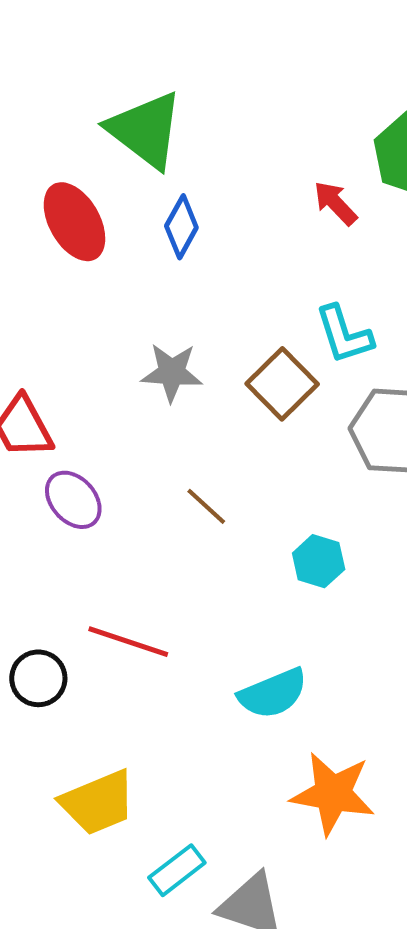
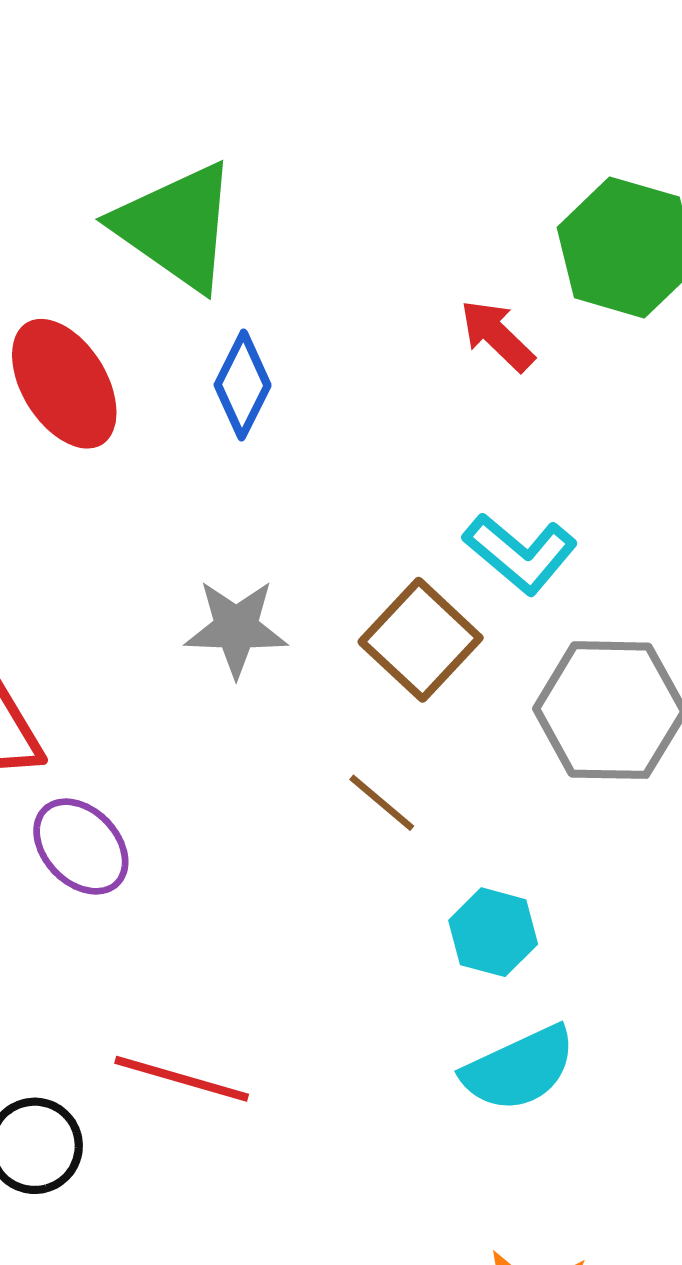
cyan L-shape: (344, 335) -> (520, 553), turned -30
brown line: (206, 506) -> (382, 803), moved
cyan semicircle: (273, 693) -> (519, 1069), moved

